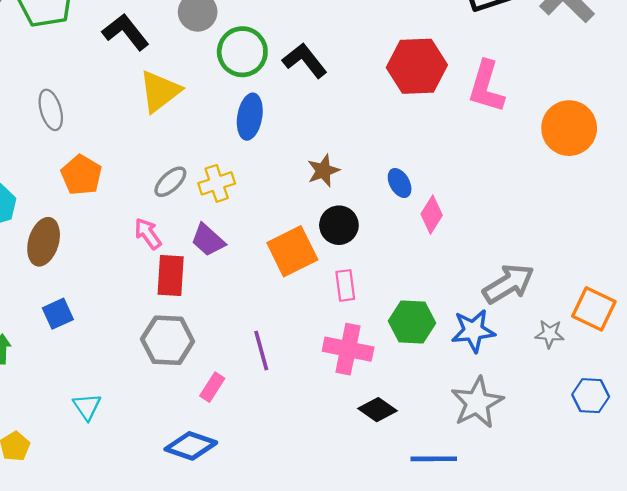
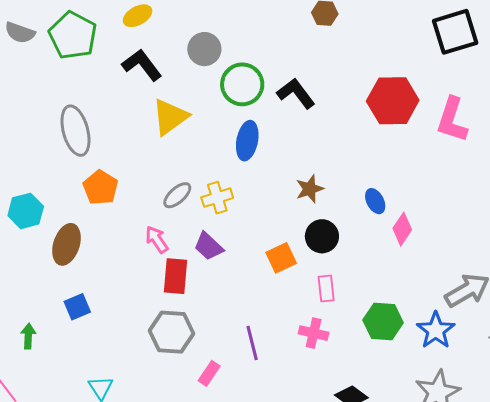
gray ellipse: (51, 110) -> (75, 131), size x1.4
orange square: (292, 251) -> (281, 258), size x0.7
blue star: (473, 331) -> (436, 330), turned -30
pink cross: (348, 349) -> (314, 333), moved, size x0.7

